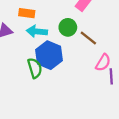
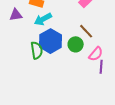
green circle: (68, 27) -> (76, 44), moved
cyan arrow: (37, 31) -> (43, 19), turned -42

